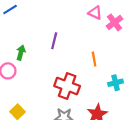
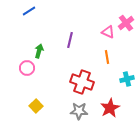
pink triangle: (95, 13) -> (108, 32), moved

